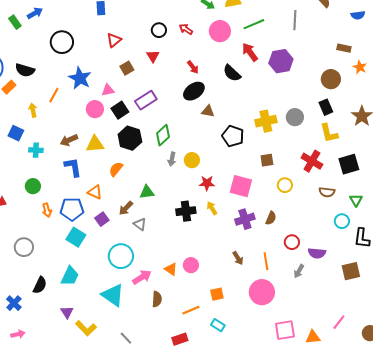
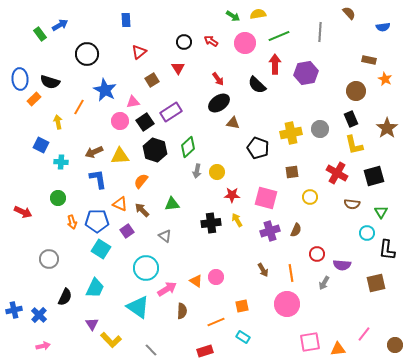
red arrow: (250, 52) -> (275, 64), turned 36
brown arrow: (126, 208) -> (142, 210), moved, turned 91

